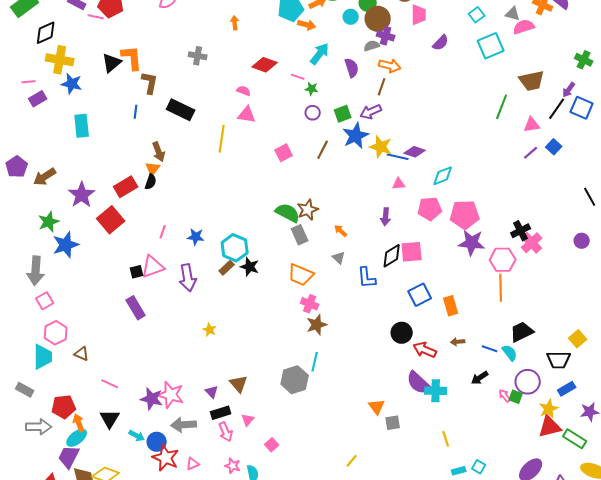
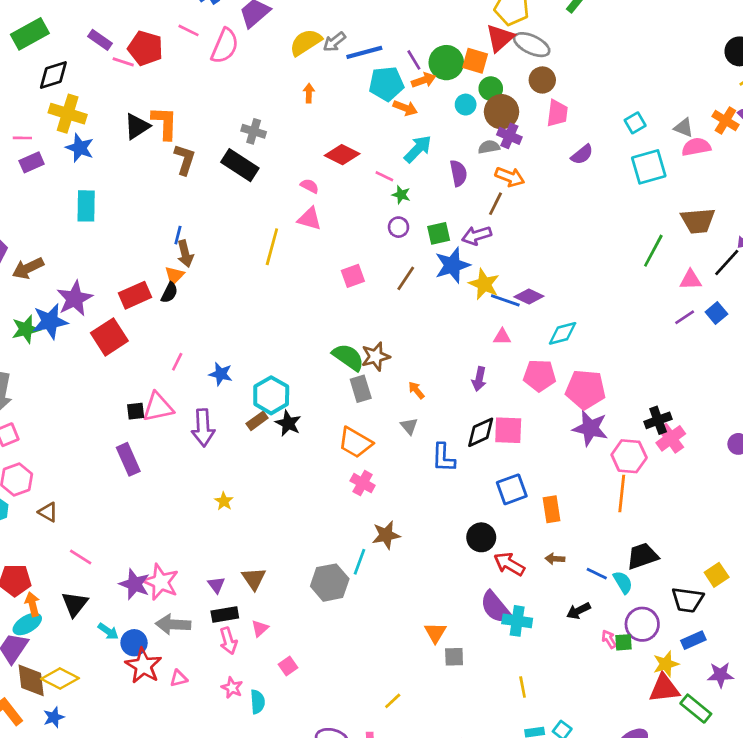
black rectangle: (181, 110) -> (240, 165), moved
blue line: (136, 112) -> (178, 235), moved
blue star: (66, 245) -> (50, 321), moved
brown star: (317, 325) -> (386, 535), moved
green square: (516, 397) -> (624, 642), turned -32

